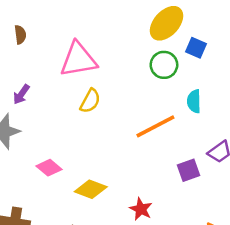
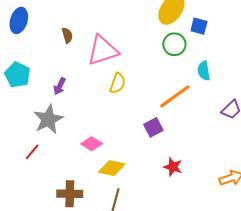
brown semicircle: (20, 35) -> (67, 35), moved
purple square: (189, 170) -> (153, 127), moved
yellow diamond: (91, 189) -> (112, 168), moved

